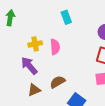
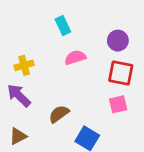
pink semicircle: (55, 47) -> (75, 57), moved, turned -98
brown triangle: (34, 90) -> (18, 136), moved

